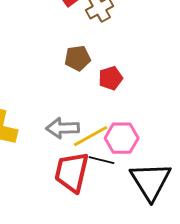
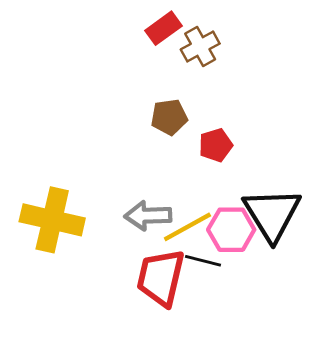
black triangle: (151, 181) -> (272, 214), moved

